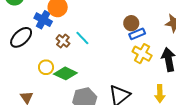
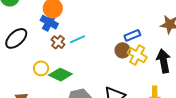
blue cross: (43, 20) -> (49, 22), moved
brown circle: (131, 23) -> (123, 50), moved
cyan line: (82, 38) -> (77, 39), turned -70

